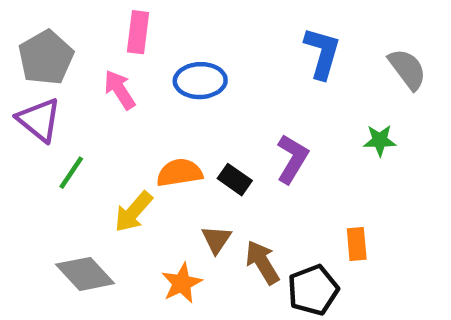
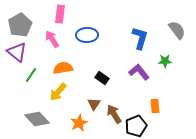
blue L-shape: (322, 53) -> (140, 38), moved
purple L-shape: (292, 159) -> (139, 72), moved, turned -70
orange semicircle: (179, 173) -> (63, 68), moved

